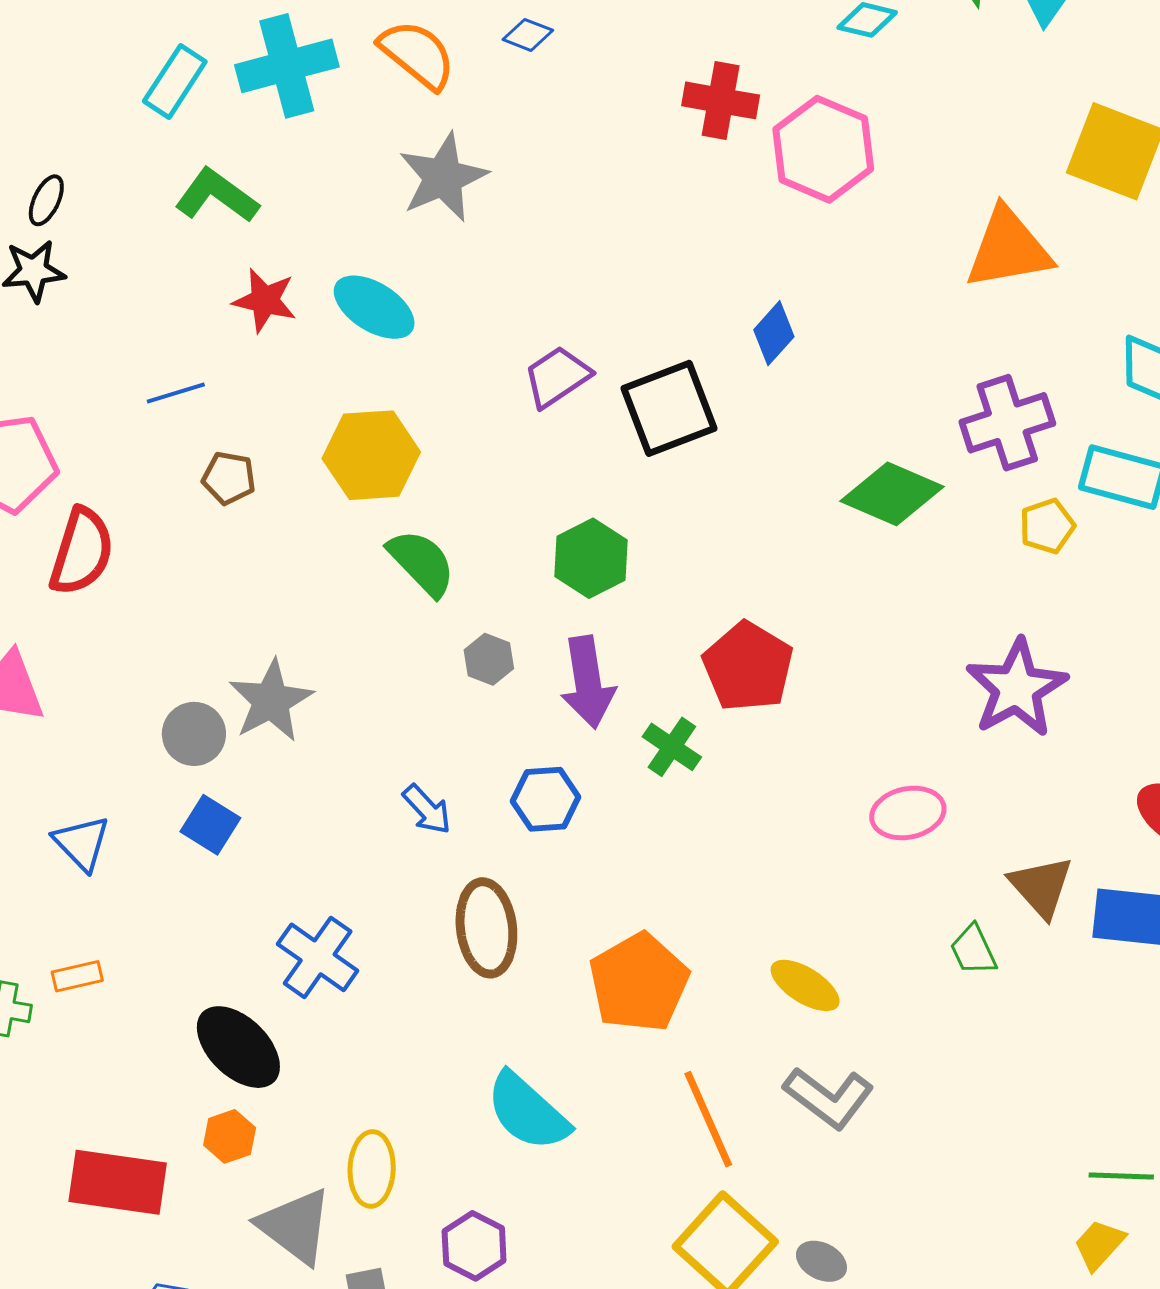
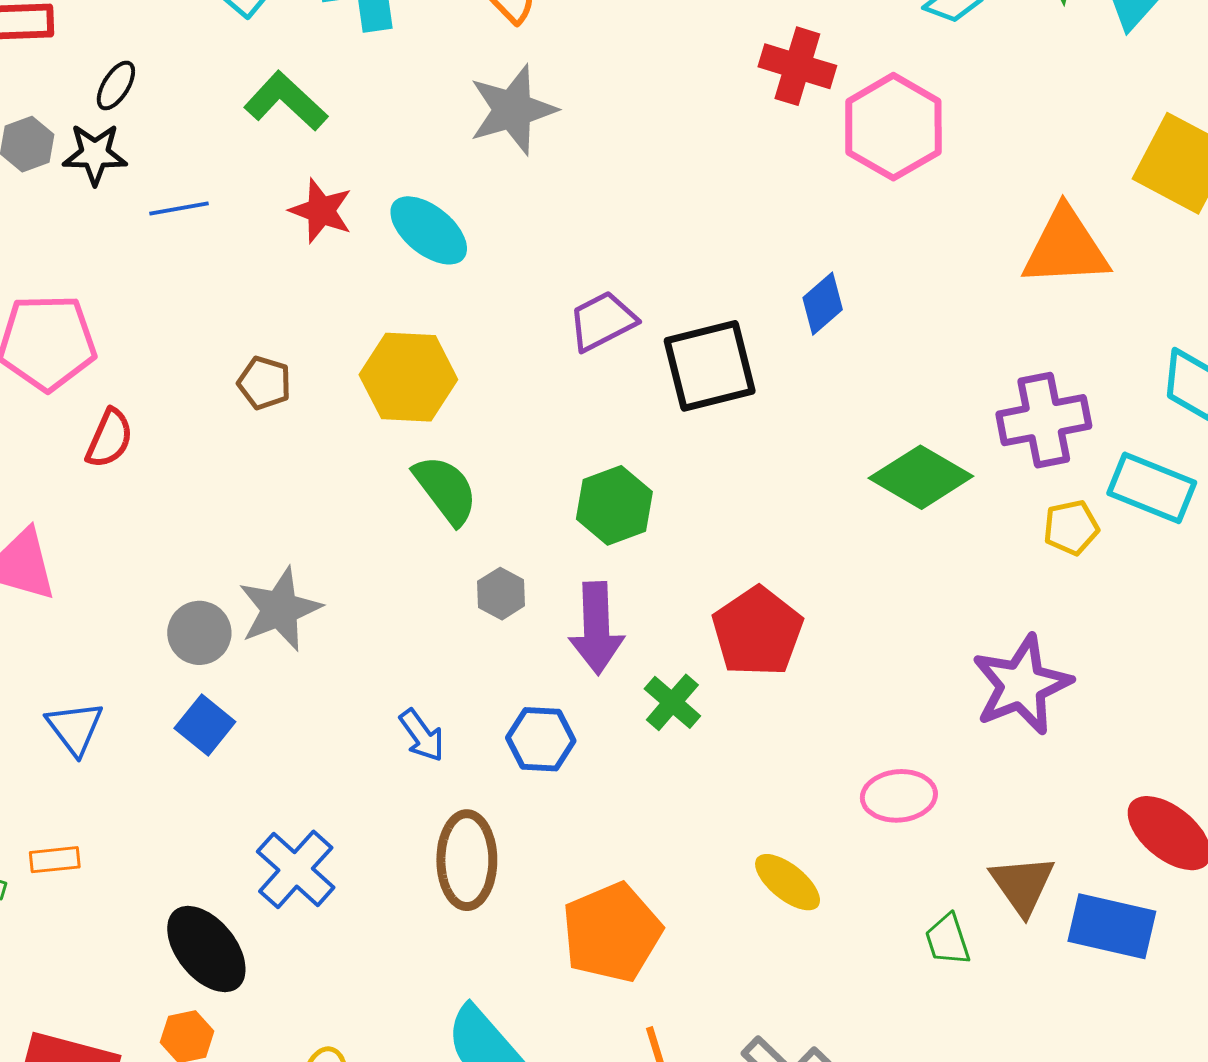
blue line: (176, 393) -> (179, 209), moved
red semicircle: (82, 552) -> (109, 438), size x0.7
yellow ellipse: (805, 985) -> (788, 882), moved

